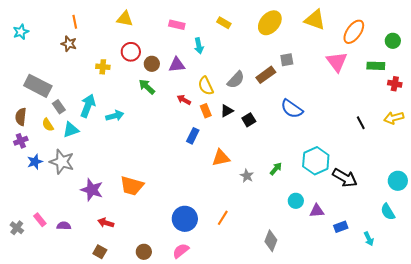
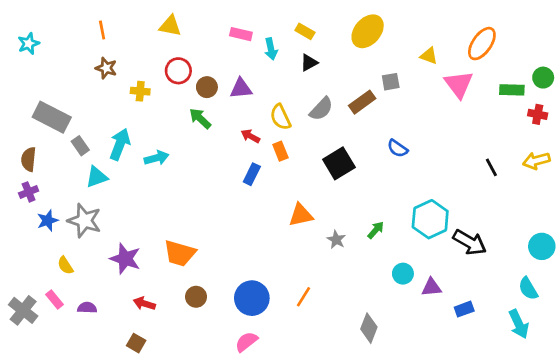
yellow triangle: (315, 20) -> (429, 56), moved, size x0.6
green circle: (393, 41) -> (543, 78), moved
brown star: (69, 44) -> (106, 68), moved
cyan arrow: (199, 46) -> (271, 49), moved
blue semicircle: (292, 109) -> (397, 148), size x0.7
black triangle: (227, 111) -> (309, 63), moved
black square: (249, 120) -> (339, 163), size x1.6
yellow semicircle: (48, 125) -> (65, 265), moved
blue rectangle: (193, 136) -> (252, 174), moved
gray cross: (17, 228) -> (23, 310), size x1.5
cyan arrow: (369, 239) -> (519, 324), moved, size x1.5
brown circle: (144, 252) -> (196, 297), moved

